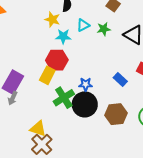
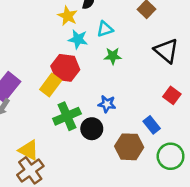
green star: (104, 29) -> (113, 56), moved
blue rectangle: (120, 79) -> (152, 125), moved
blue star: (86, 84) -> (107, 104), moved
black circle: (85, 104) -> (92, 129), size x0.7

